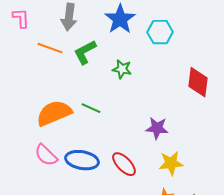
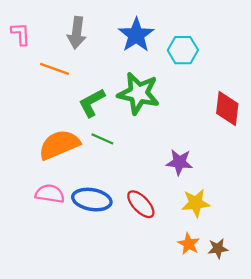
green L-shape: (85, 52) -> (92, 103), moved
green star: (122, 69) -> (138, 93), size x1.8
pink semicircle: (46, 155) -> (50, 194), turned 145

